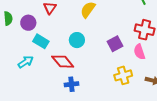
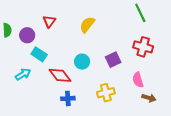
cyan circle: (77, 40) -> (82, 62), moved
pink semicircle: (139, 52) -> (138, 80), moved
yellow cross: (123, 75) -> (106, 93), moved

